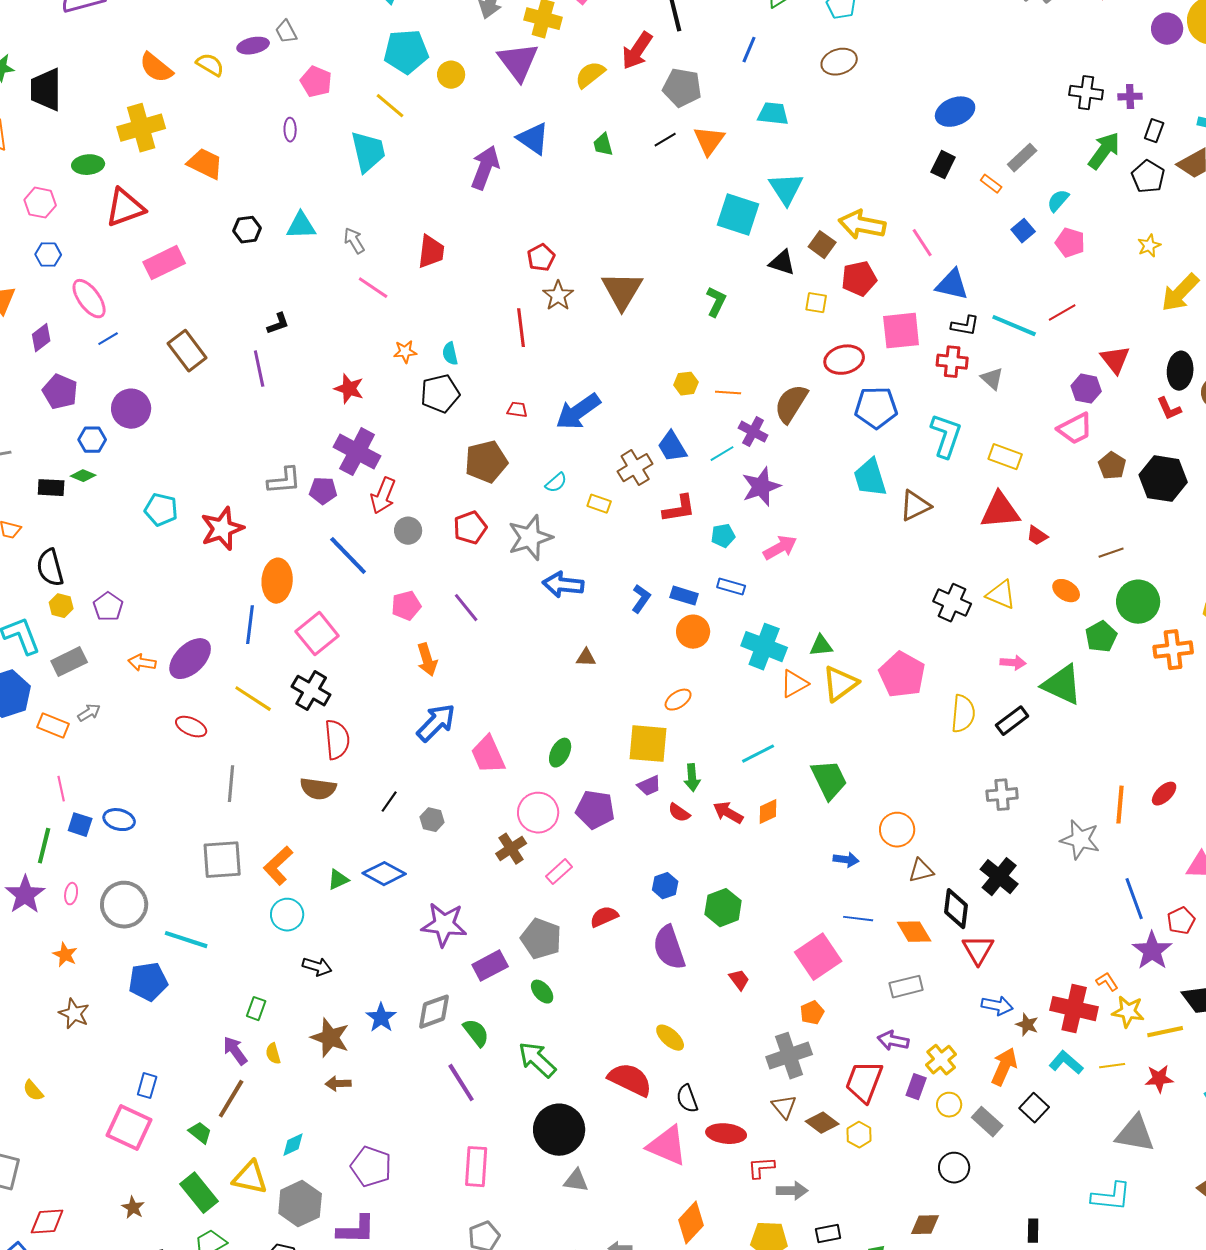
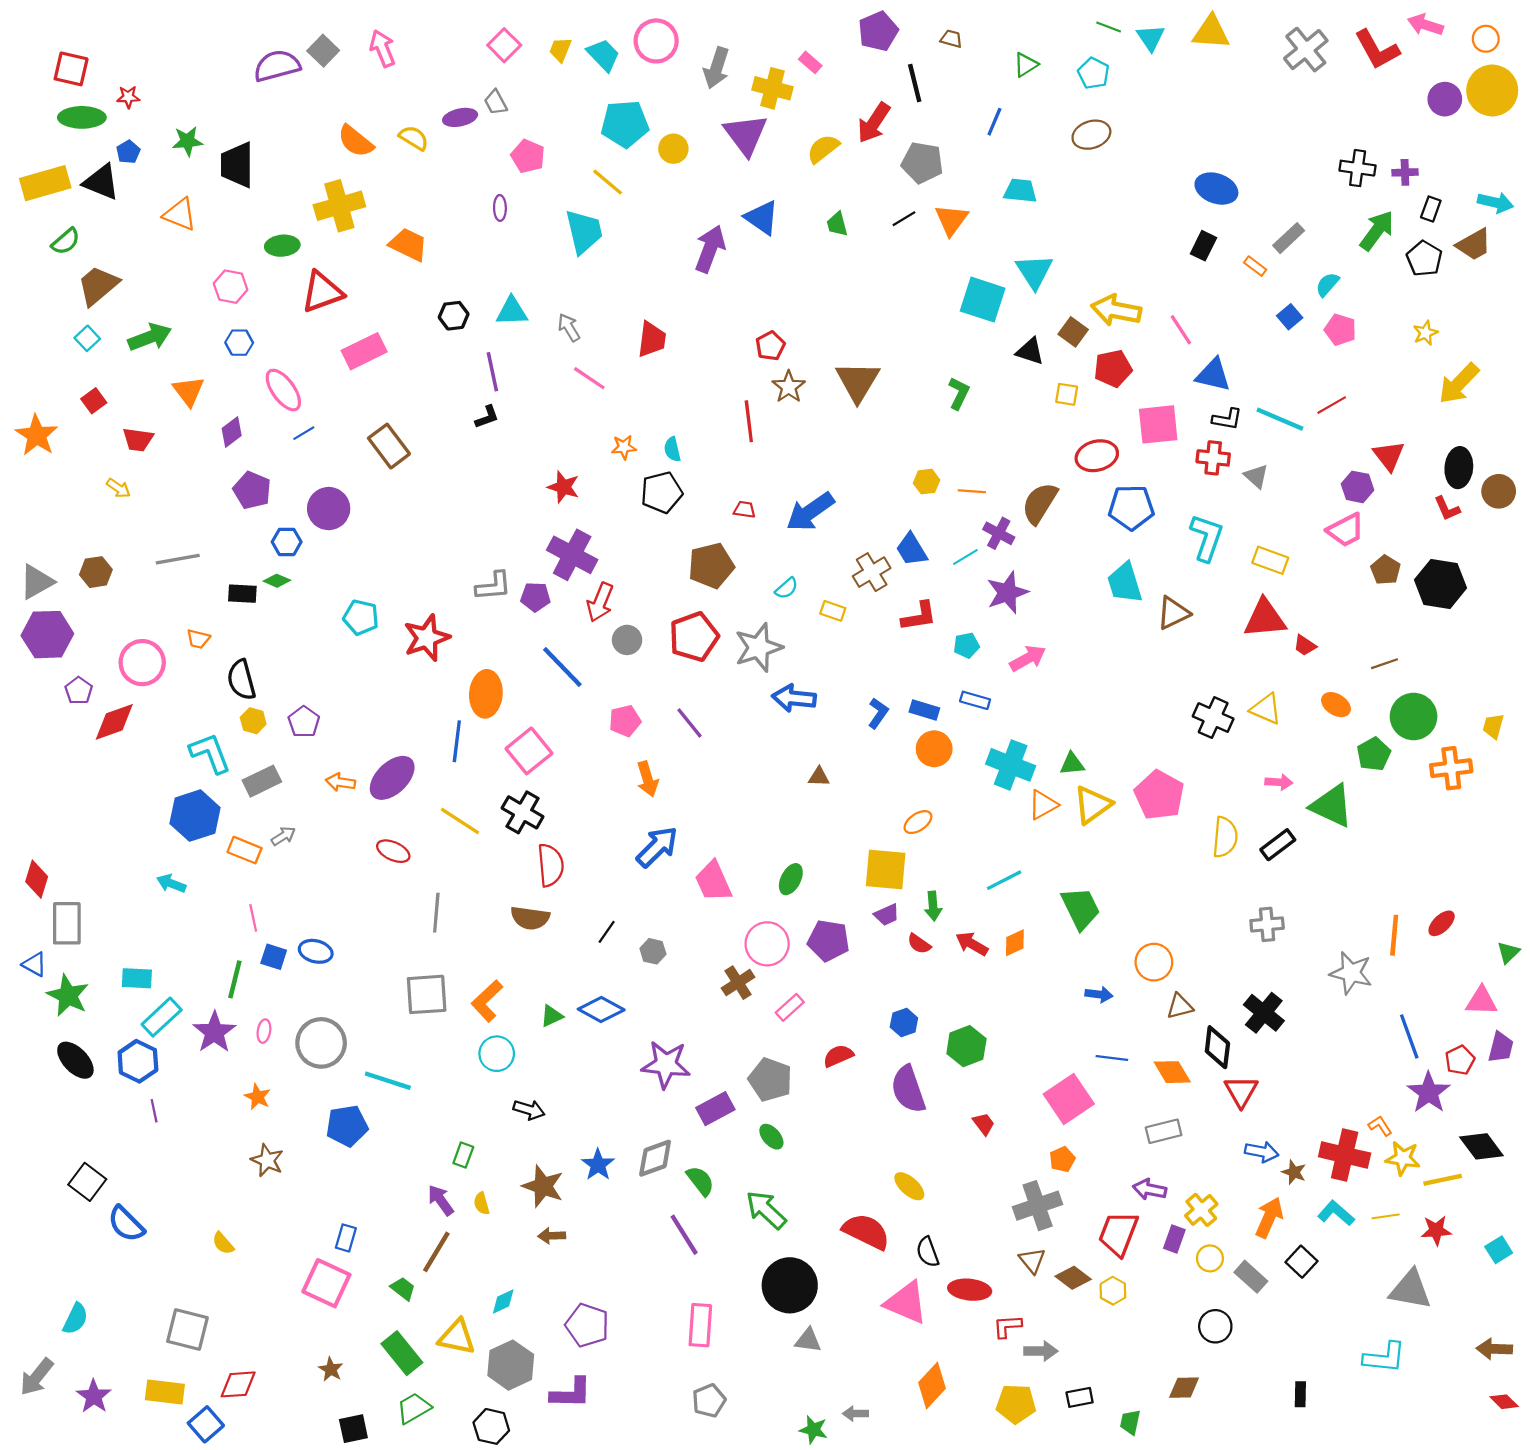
blue ellipse: (955, 112) -> (1216, 189), turned 42
purple line: (259, 369) -> (492, 372), moved
red pentagon: (470, 528) -> (694, 637), size x1.4

